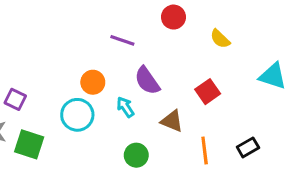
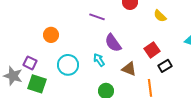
orange circle: (93, 82) -> (51, 35), moved
purple square: (15, 99) -> (30, 63), moved
black rectangle: (248, 147) -> (165, 66), moved

